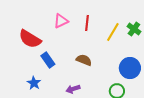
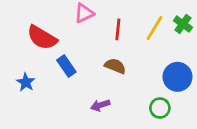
red line: (87, 23) -> (118, 29), moved
blue star: (34, 83) -> (26, 82), moved

